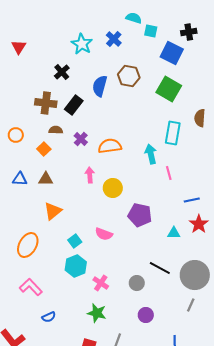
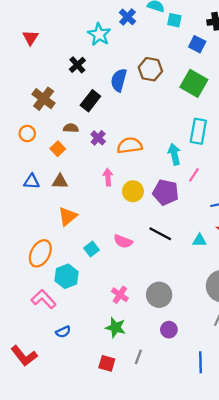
blue cross: (114, 39) -> (127, 17), moved
blue square: (172, 53) -> (197, 44), size x0.7
brown cross: (46, 103) -> (44, 99), moved, turned 30
pink line: (169, 173) -> (194, 175), turned 48
purple pentagon: (140, 215) -> (166, 192), moved
cyan hexagon: (76, 266) -> (66, 276), moved
black line: (160, 268) -> (160, 234), moved
gray circle: (137, 283) -> (159, 295), size x1.5

